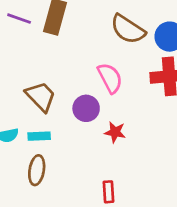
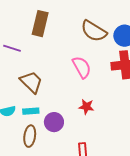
purple line: (19, 19) -> (12, 48), moved
purple circle: (86, 108) -> (54, 122), moved

